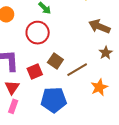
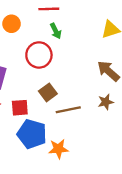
red square: (35, 72) -> (20, 108), moved
orange star: (99, 87) -> (58, 149), moved

